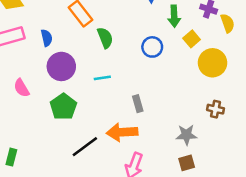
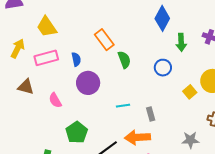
yellow square: (192, 39) -> (190, 92), moved
cyan line: (102, 78) -> (123, 106), moved
green pentagon: (63, 107) -> (77, 132), moved

